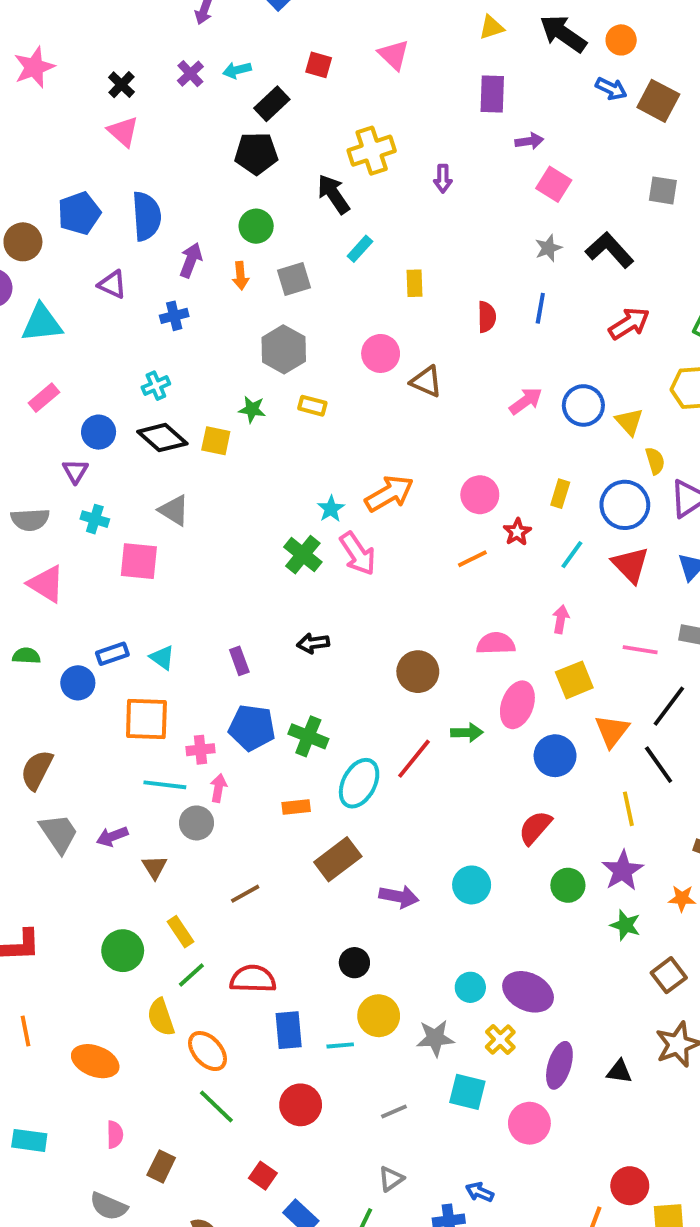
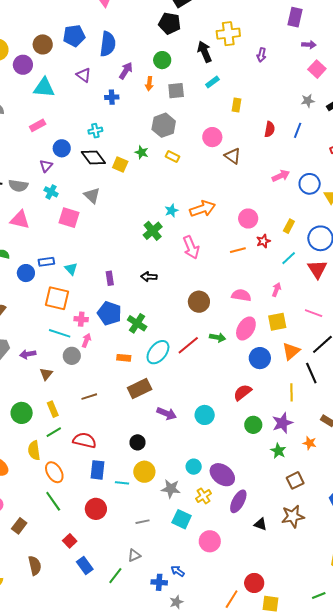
pink arrow: (358, 554) -> (191, 247), moved
pink triangle: (46, 584) -> (20, 220), turned -30
purple ellipse: (559, 1065) -> (238, 501), moved

